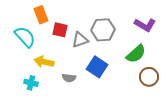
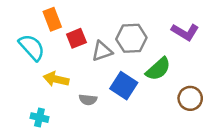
red square: (60, 30) -> (76, 38), turned -35
green semicircle: (136, 54) -> (158, 69), moved
cyan cross: (31, 83) -> (39, 118), moved

